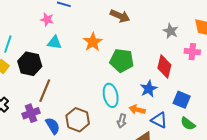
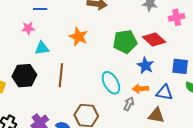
green pentagon: (122, 60) -> (125, 42), moved
red diamond: (164, 66) -> (154, 40), turned -45
brown line: (45, 91) -> (61, 75), moved
gray arrow: (122, 121) -> (129, 104), turned -152

